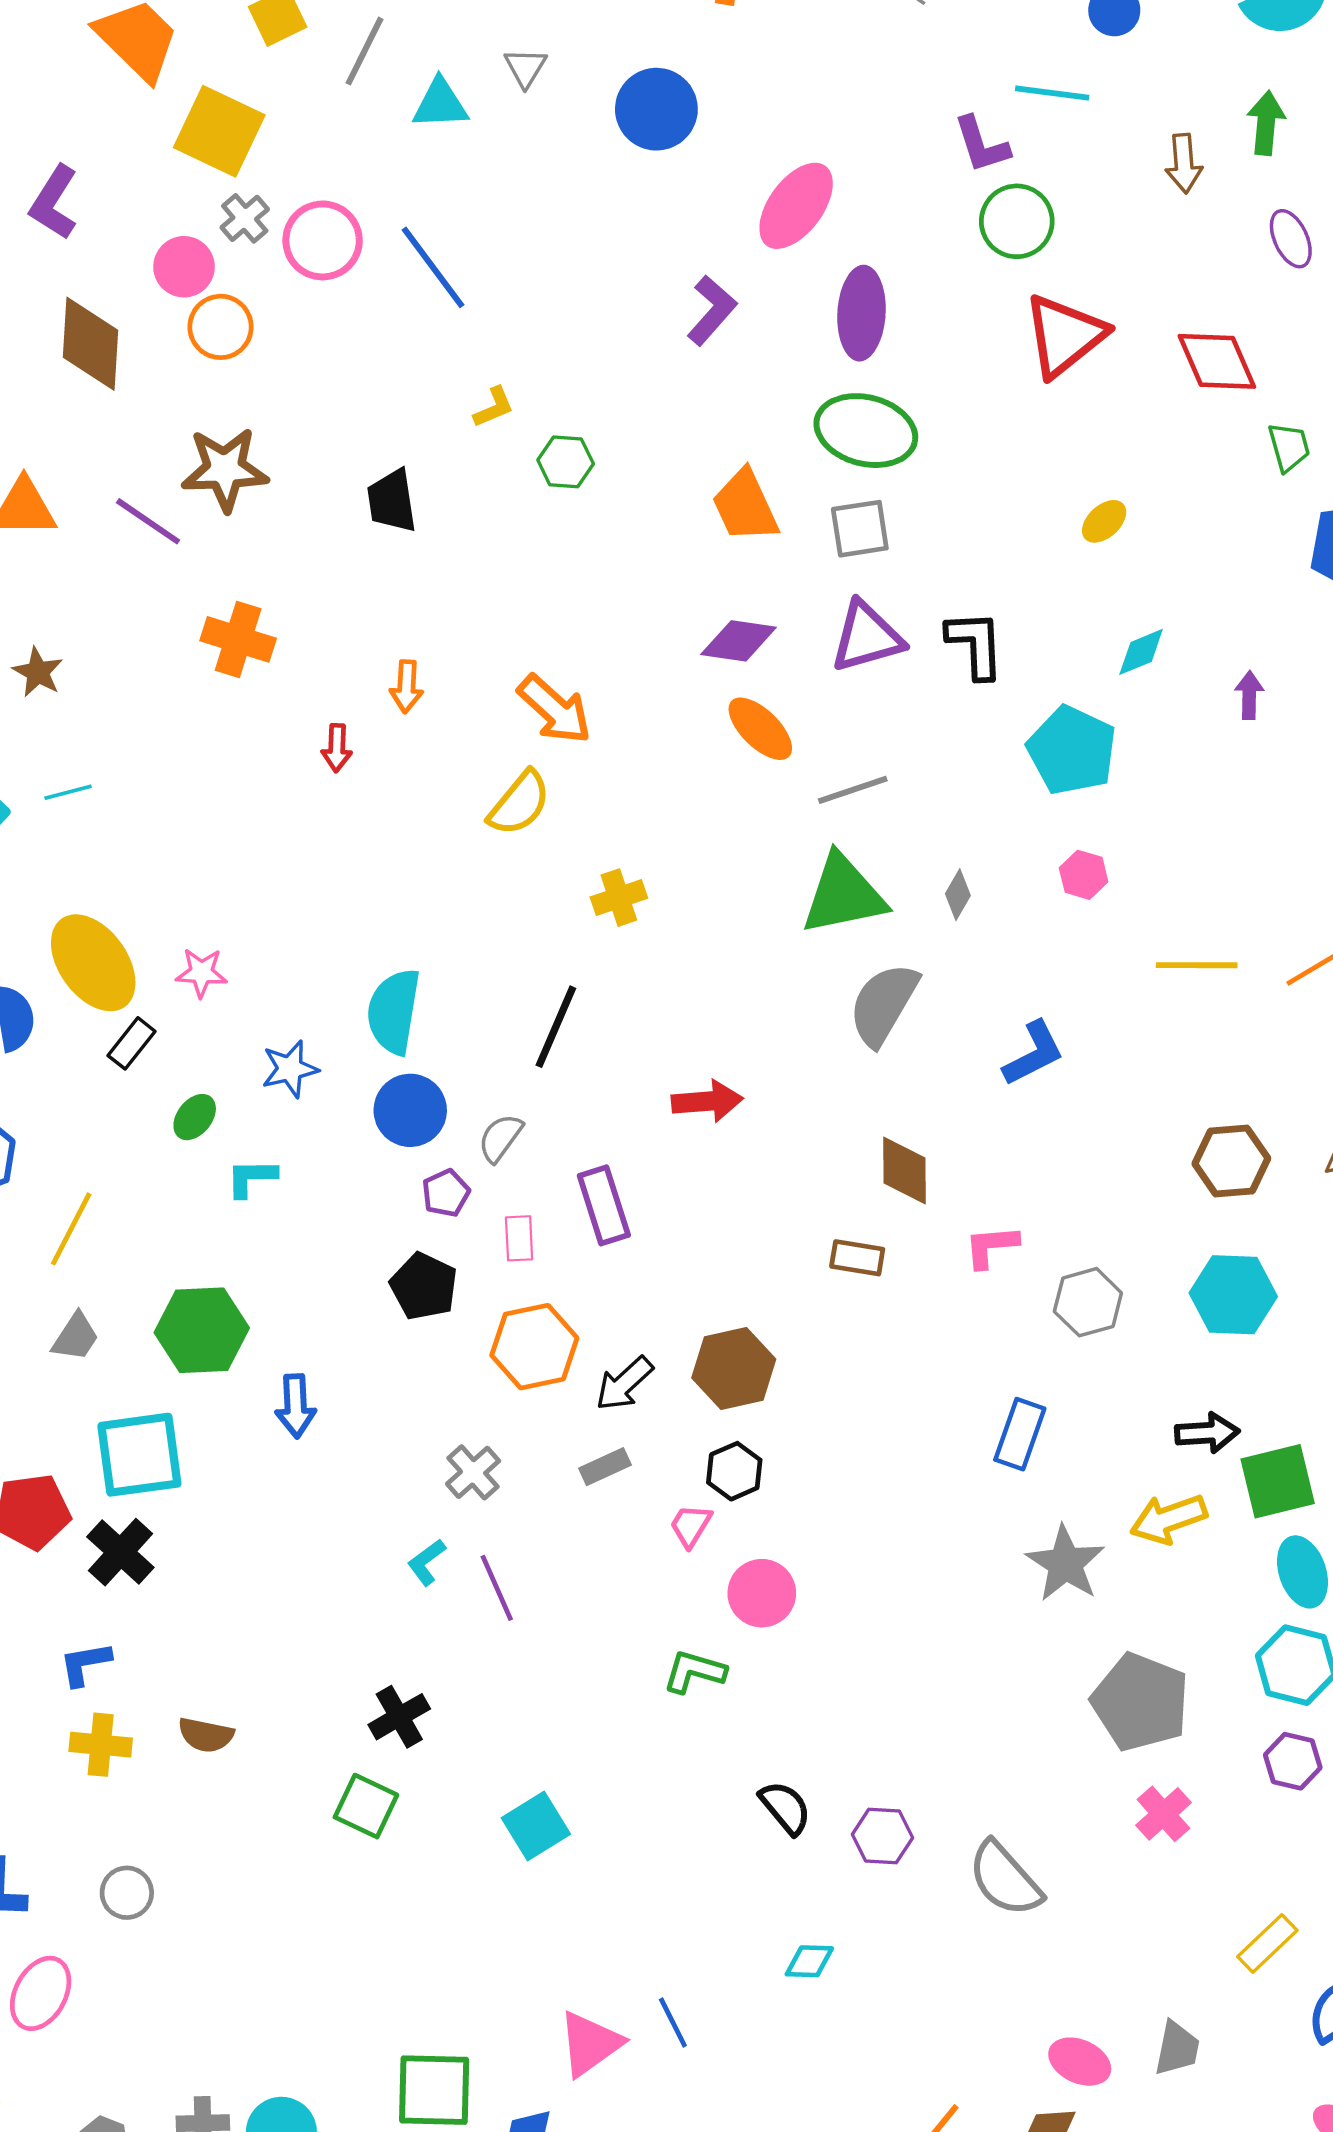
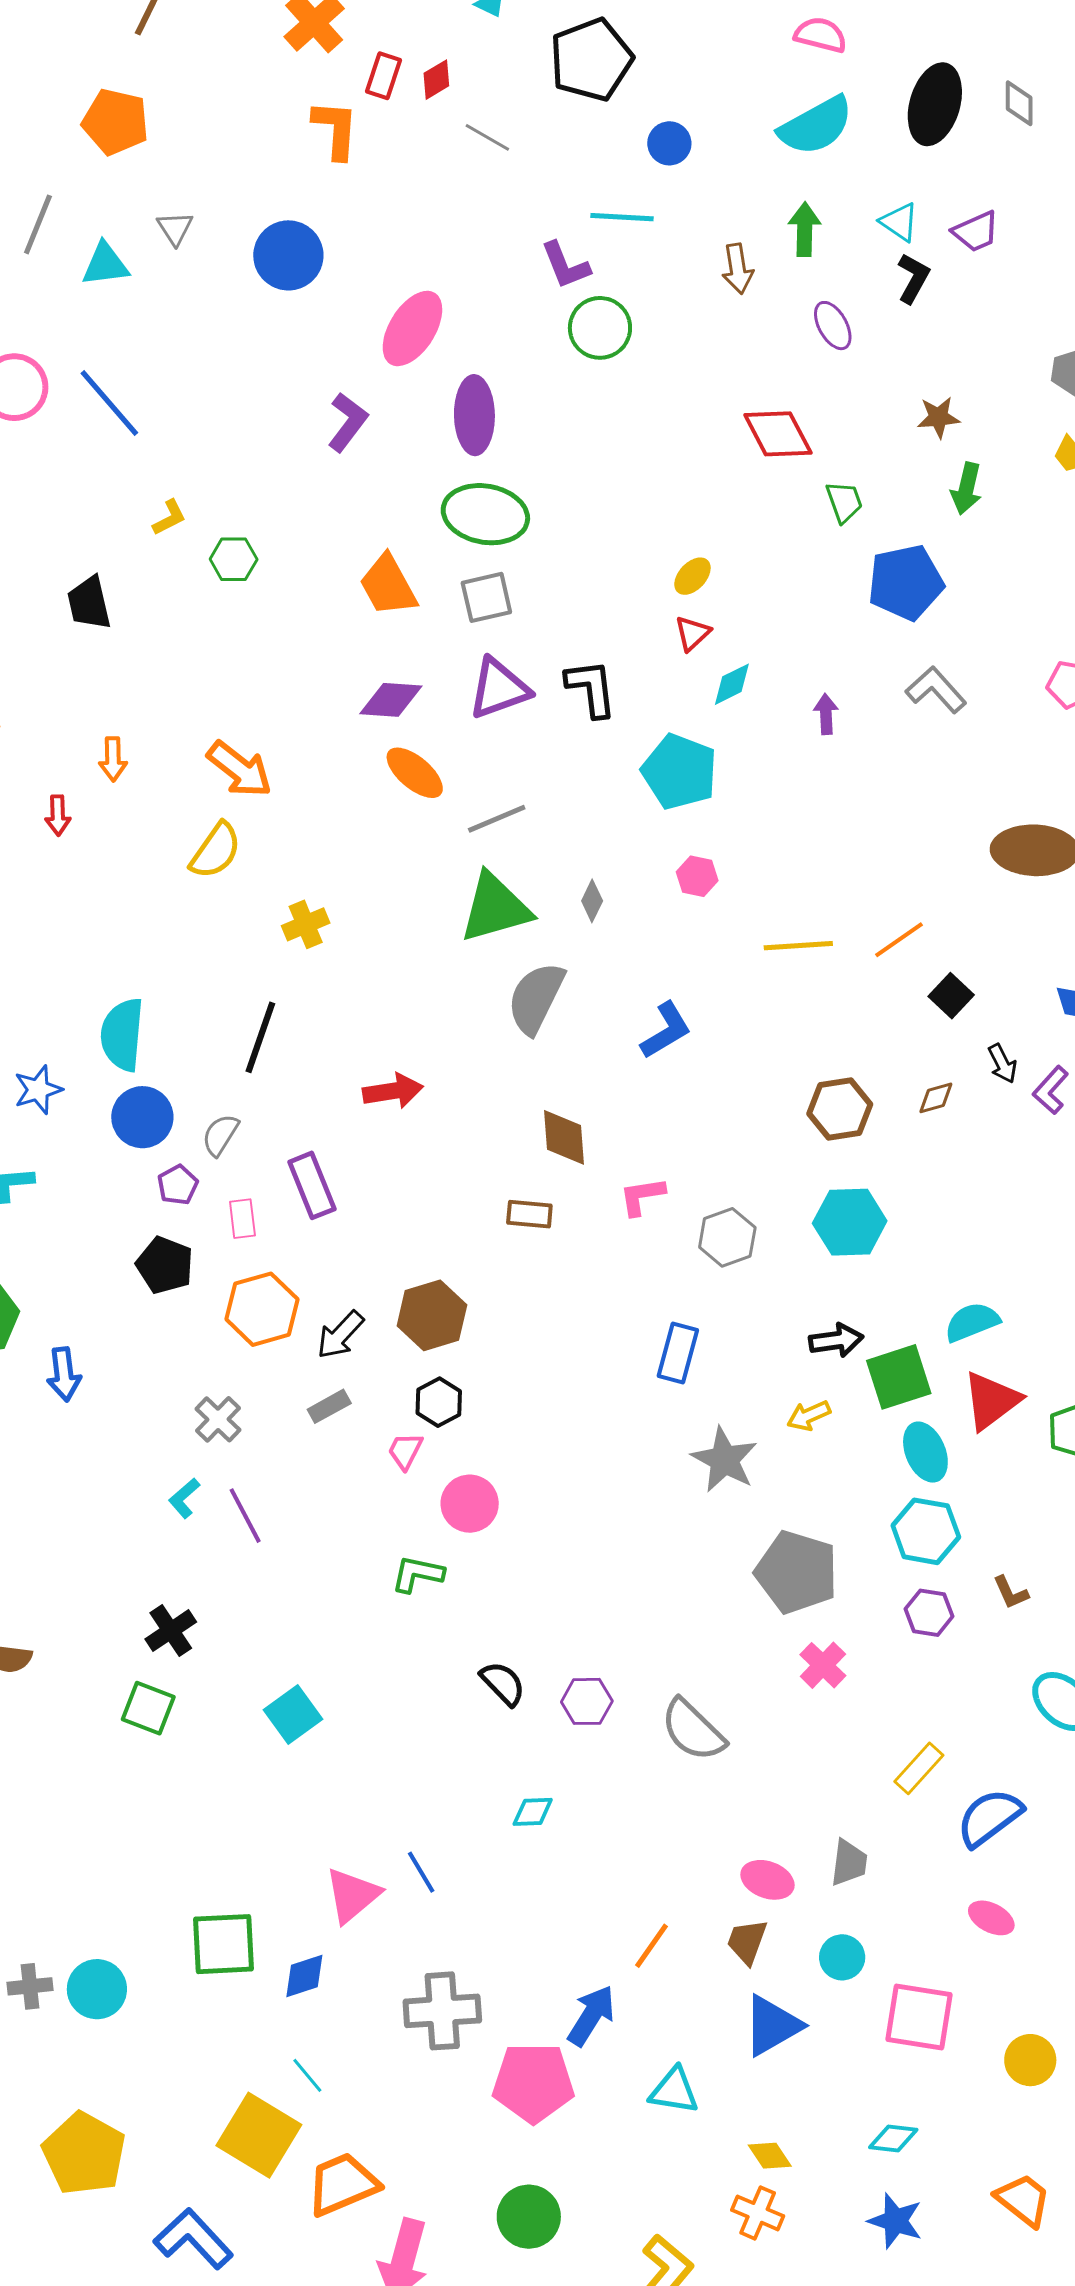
red triangle: (1064, 336) -> (692, 633), moved, size x0.5
yellow arrow: (1168, 1519) -> (809, 1416), size x0.7

